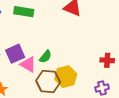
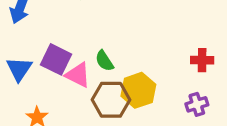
purple square: (15, 54) -> (56, 59), turned -36
green semicircle: (46, 57) -> (104, 61), turned 112

